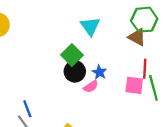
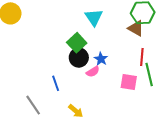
pink square: (134, 85) -> (129, 82), moved
blue line: (27, 109) -> (56, 83), moved

